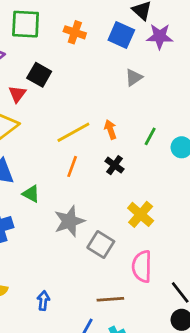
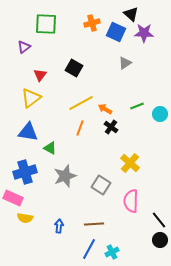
orange cross: (75, 32) -> (92, 23), moved, turned -35
black square: (39, 75) -> (74, 68), moved
orange arrow: (110, 130) -> (105, 109), moved, turned -40
green line: (150, 136) -> (137, 106), turned 40
gray star: (69, 221) -> (65, 176), moved
brown line: (110, 299) -> (94, 224), moved

